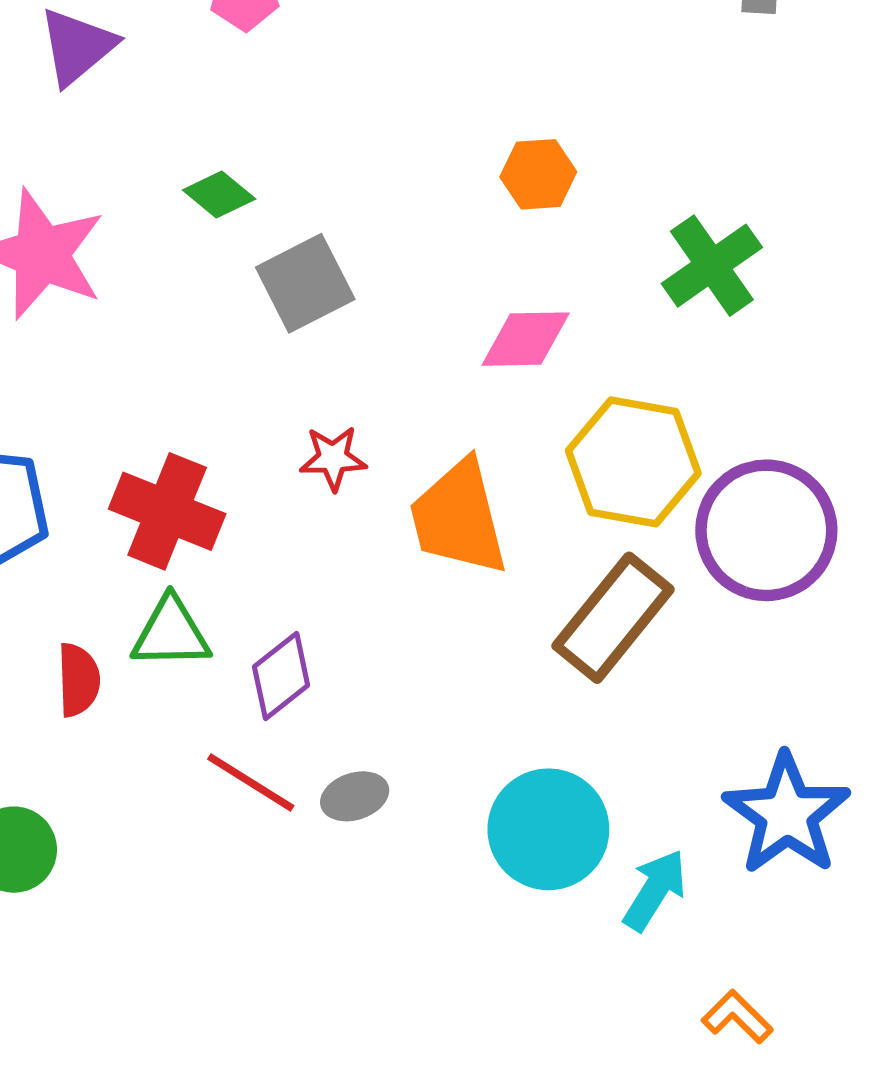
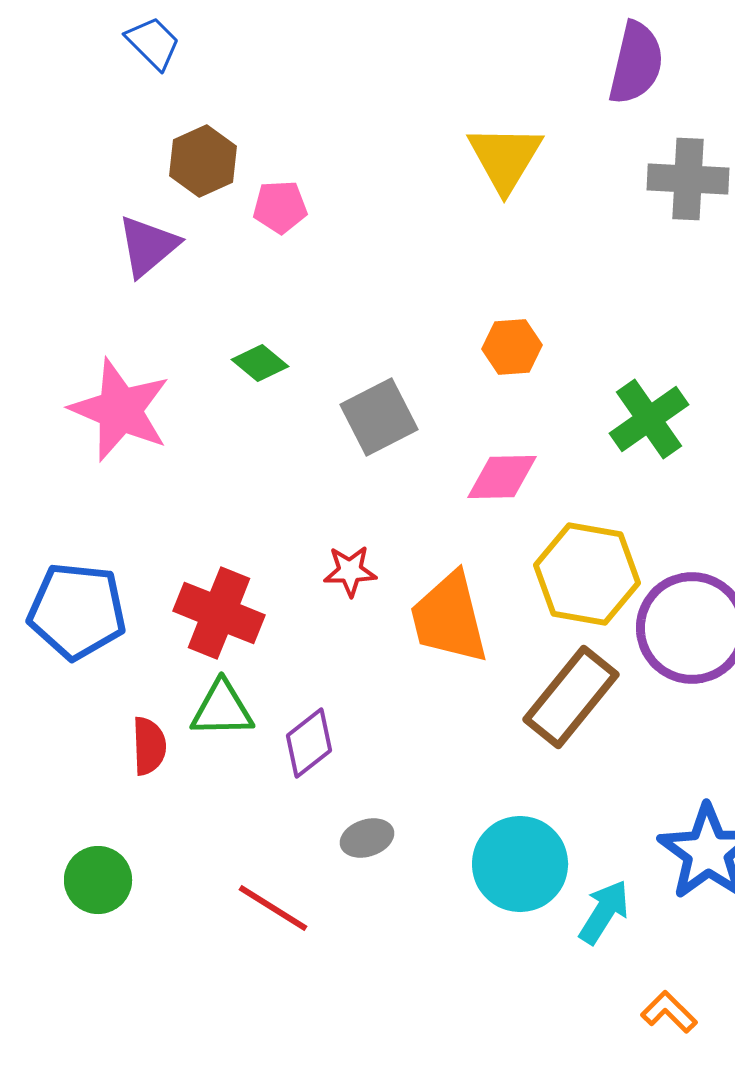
gray square: (305, 283) -> (379, 417), moved
red line: (251, 782) -> (273, 908), moved

